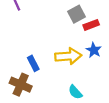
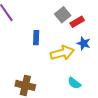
blue rectangle: (33, 63) -> (36, 38), moved, turned 40

